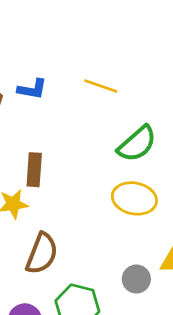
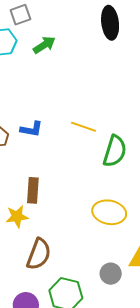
green semicircle: (137, 144) -> (115, 151), moved, turned -32

